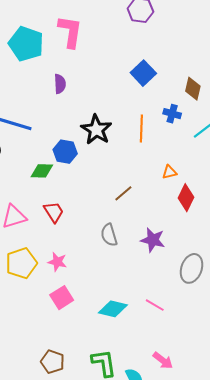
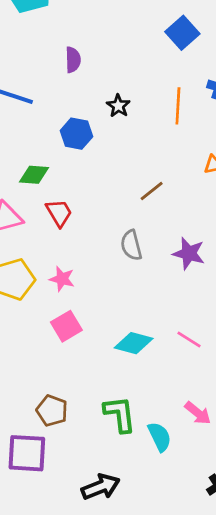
purple semicircle: (60, 84) -> (73, 60), moved
black star: (96, 130) -> (118, 106), size x0.6
green diamond: (42, 171) -> (34, 175), moved

